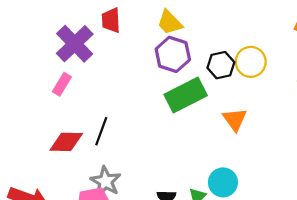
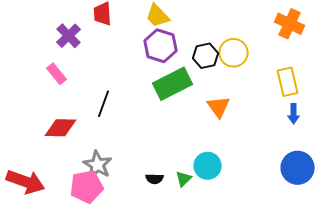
purple cross: (75, 44) -> (69, 36), size x0.7
pink rectangle: (62, 84) -> (57, 74), turned -70
black line: (101, 131) -> (104, 104), moved

